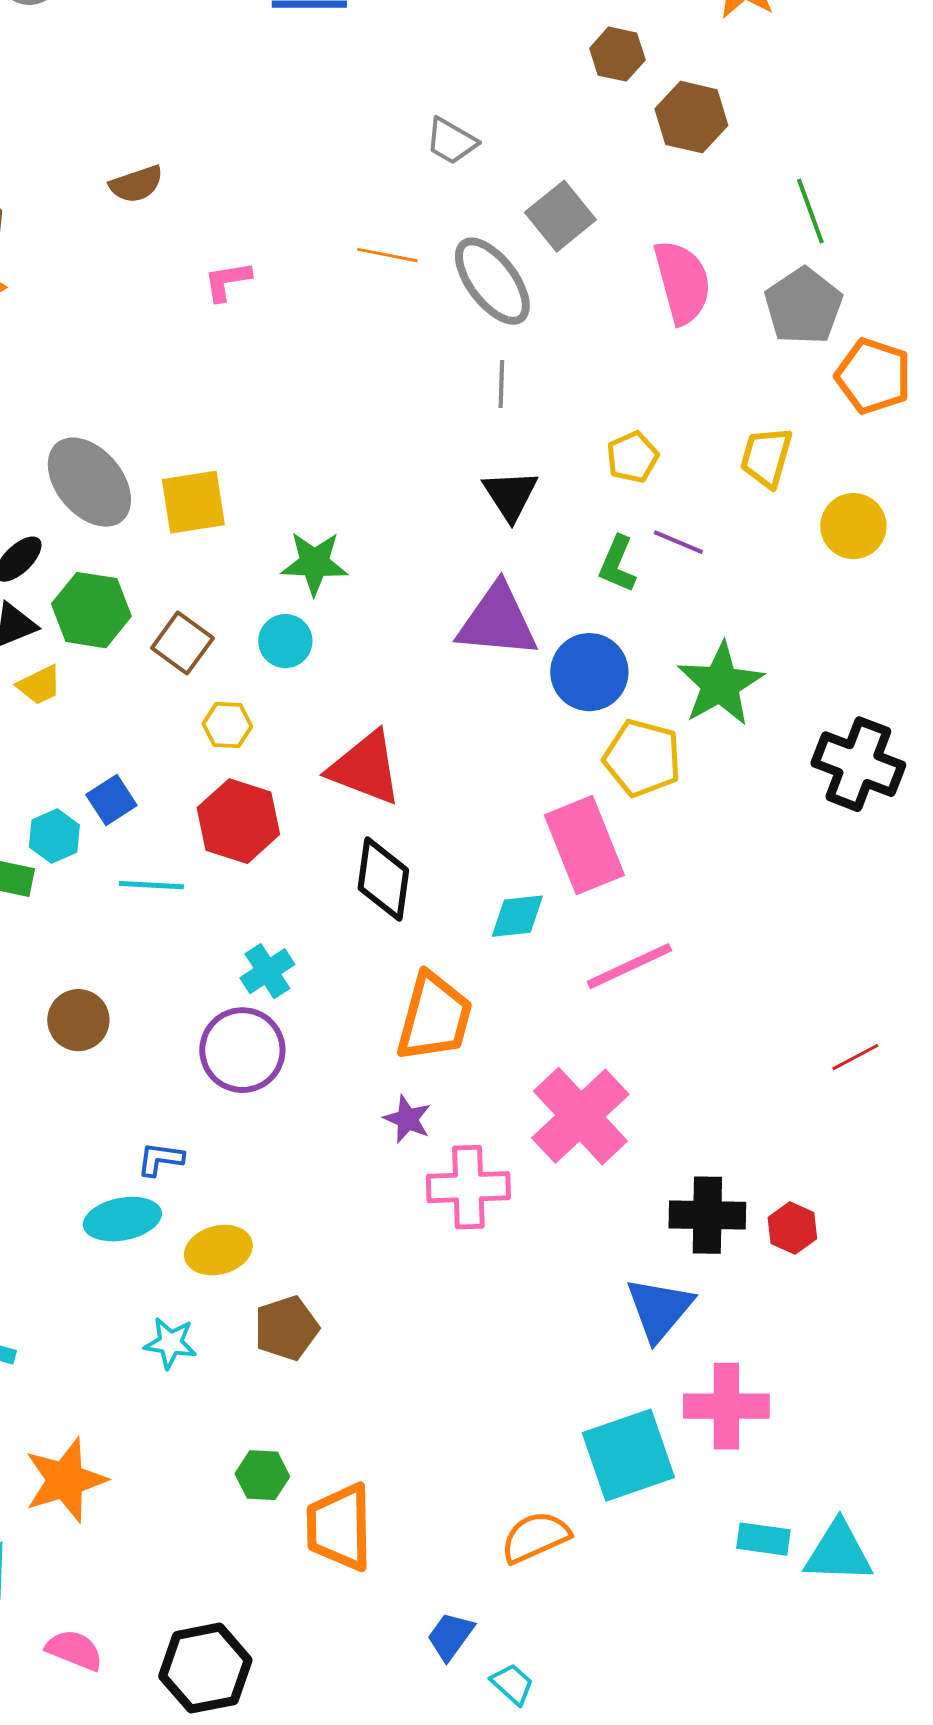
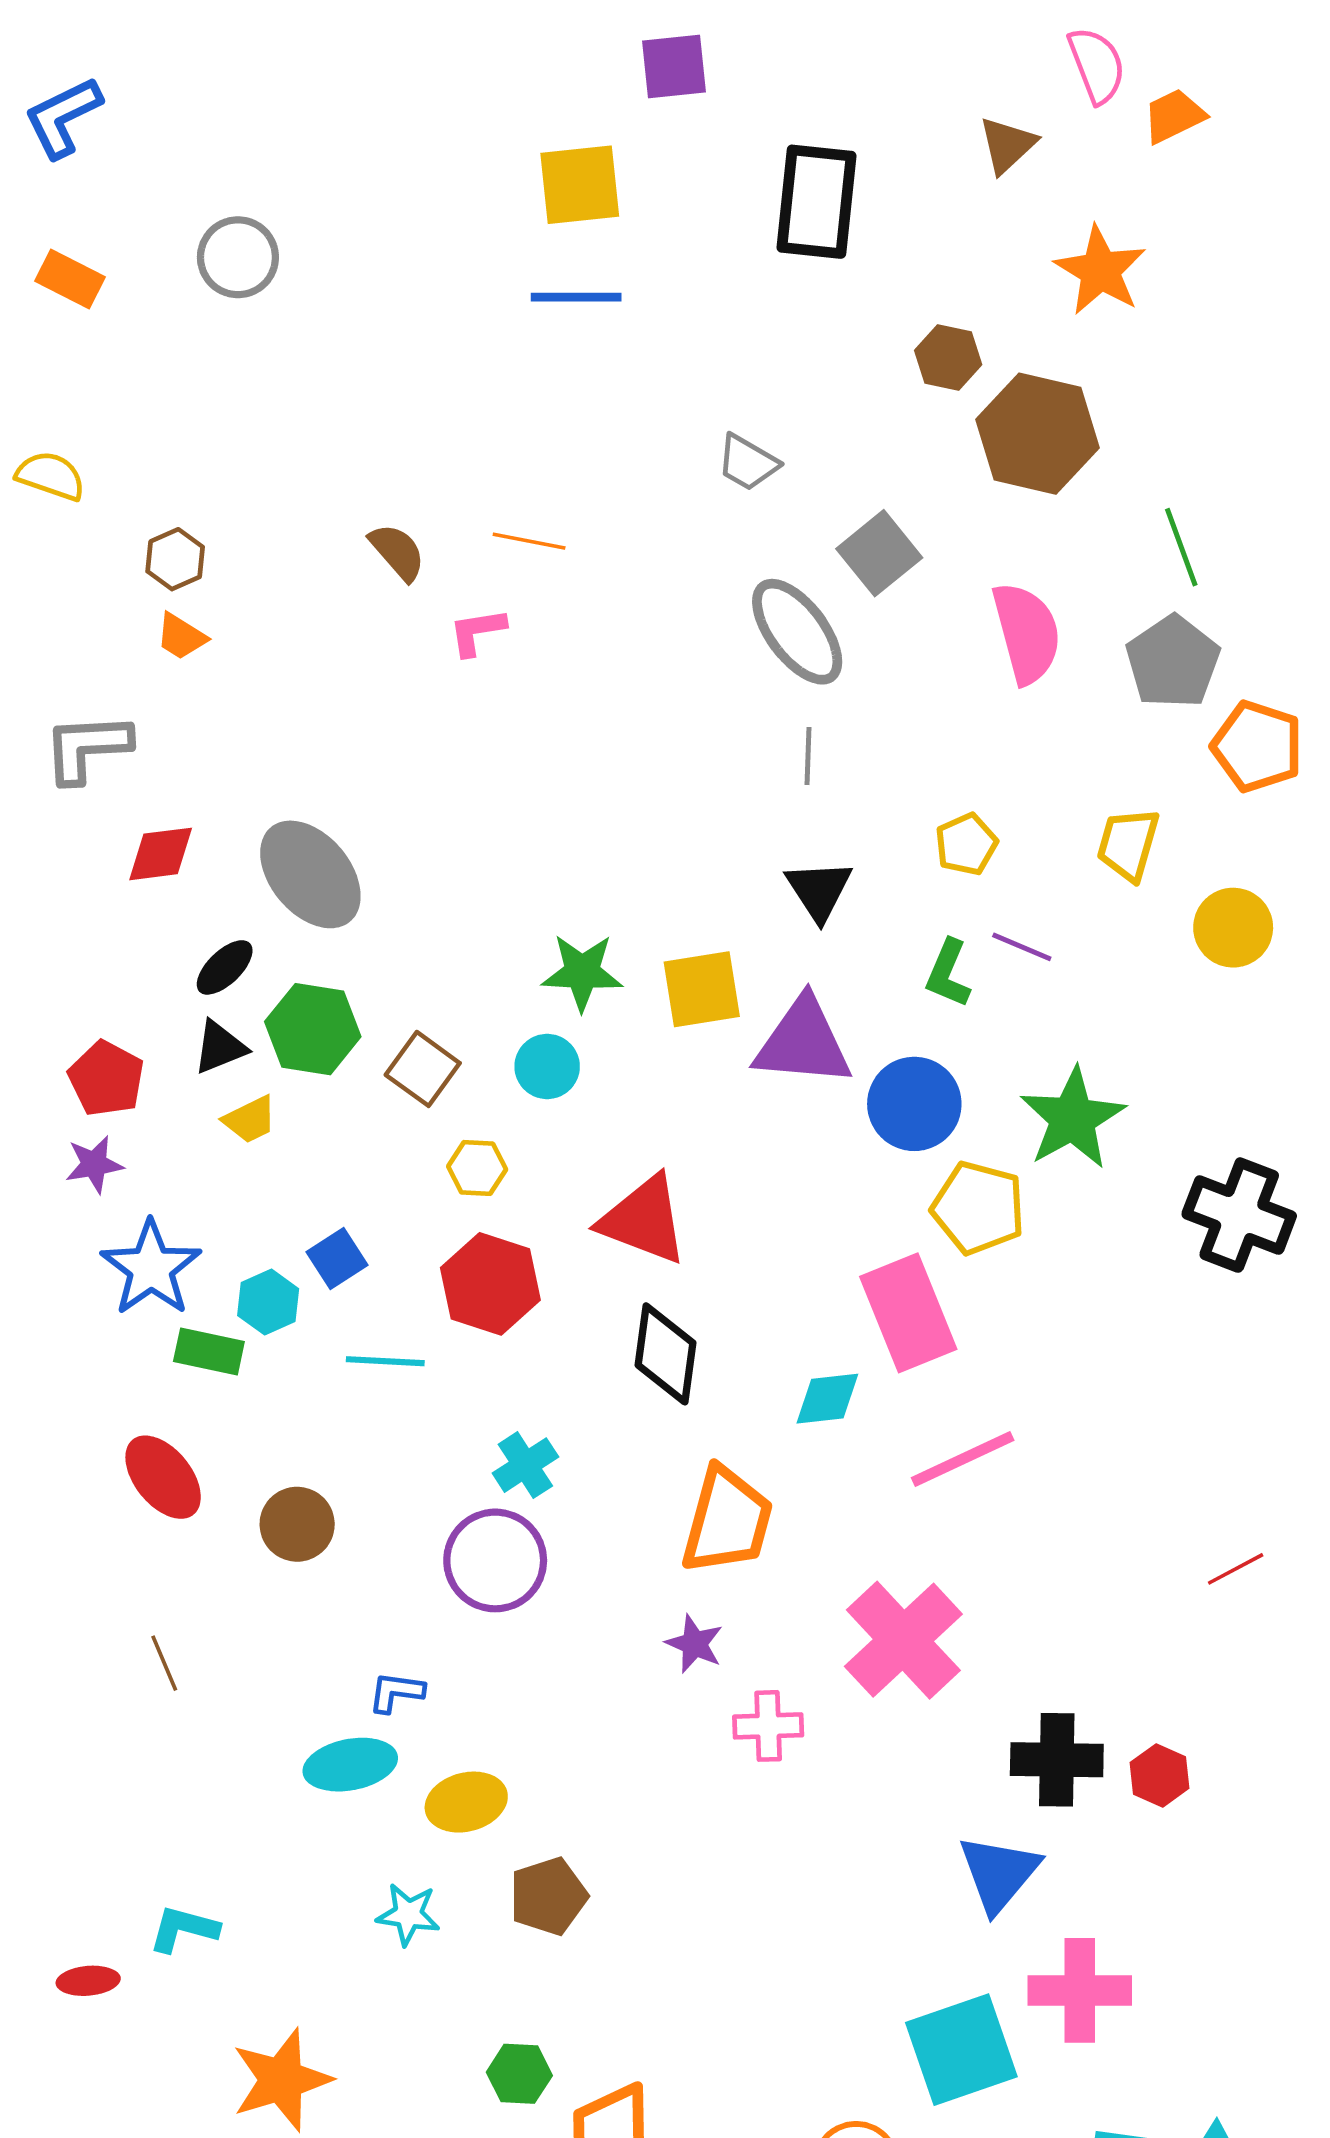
brown hexagon: (691, 117) -> (1037, 434), size x1.4
brown semicircle: (136, 184) -> (397, 552), moved, turned -112
orange line: (387, 255) -> (529, 541), moved
yellow square: (193, 502) -> (702, 989), moved
pink cross: (468, 1187) -> (768, 1726), size x0.7

